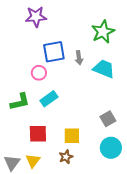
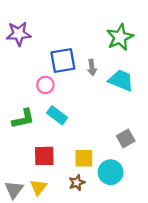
purple star: (36, 17) -> (19, 34), moved
cyan rectangle: (49, 99) -> (57, 115), turned 72
cyan circle: (111, 148) -> (111, 172), moved

